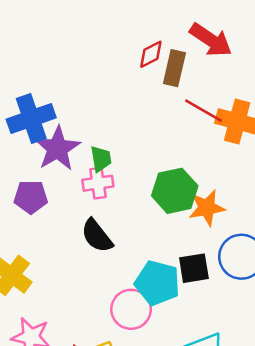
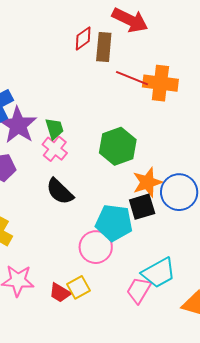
pink cross: (98, 183) -> (55, 149), turned -35
orange star: (207, 208) -> (147, 182), moved

